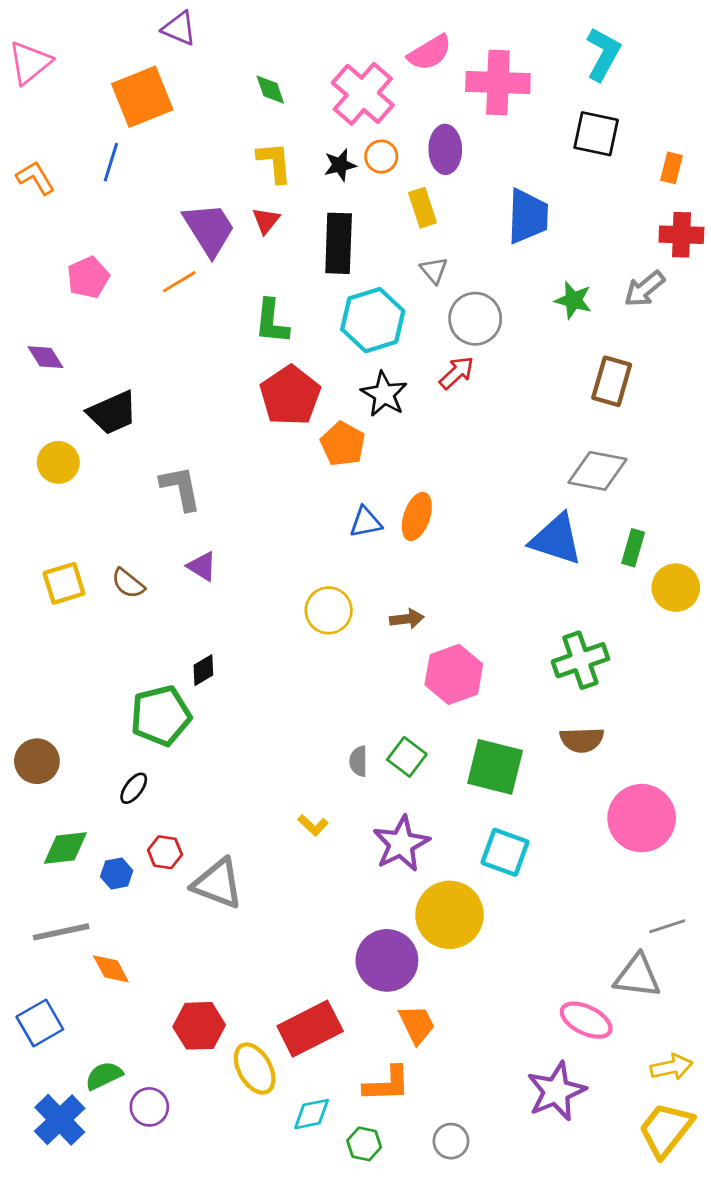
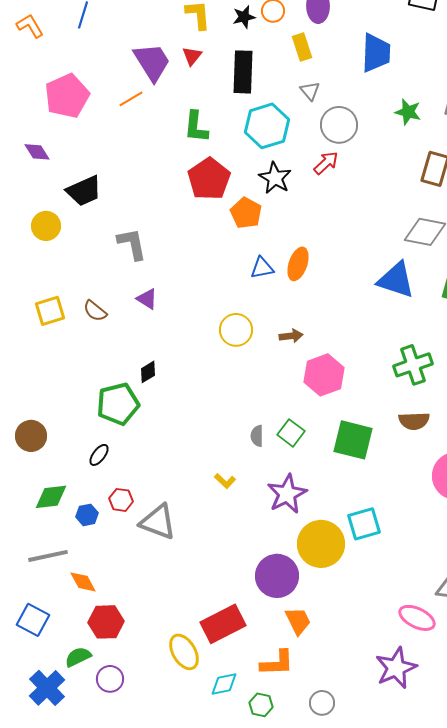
pink pentagon: (88, 277) -> (67, 96), size x1.5
cyan square: (505, 852) -> (364, 524), moved, turned -36
blue square: (40, 1023) -> (33, 620), turned -32
red hexagon: (199, 1026) -> (106, 622), moved

